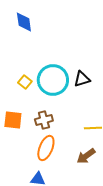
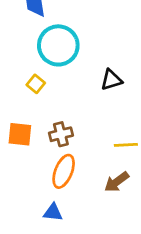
cyan circle: (53, 80) -> (58, 45), moved

